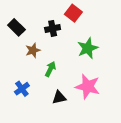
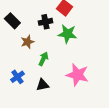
green star: (88, 48) -> (67, 34), moved, turned 30
black triangle: (59, 97) -> (42, 85), moved

